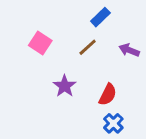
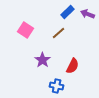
purple arrow: (129, 50) -> (88, 14), moved
blue cross: (113, 123) -> (57, 86), moved, turned -32

